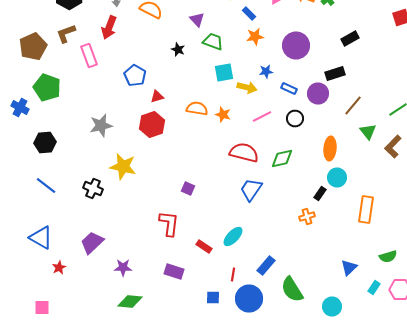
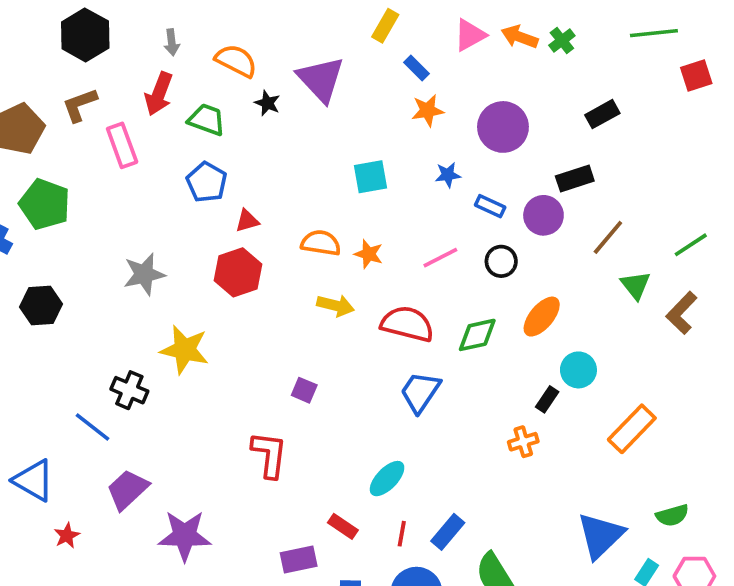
purple triangle: (197, 20) -> (321, 79), size x1.8
green trapezoid: (213, 42) -> (207, 120), moved
black star: (178, 50) -> (267, 103), moved
yellow arrow: (247, 88) -> (336, 306), moved
orange ellipse: (330, 148) -> (542, 317), moved, turned 35
blue line: (46, 186) -> (93, 427), moved
orange rectangle: (366, 210) -> (632, 429), turned 36
red rectangle: (204, 246) -> (343, 526), moved
purple star: (123, 268) -> (185, 536), size x1.6
blue triangle: (349, 268) -> (601, 536), size x1.6
purple rectangle: (174, 272) -> (299, 560), moved, turned -30
red line: (233, 274) -> (402, 534), moved

